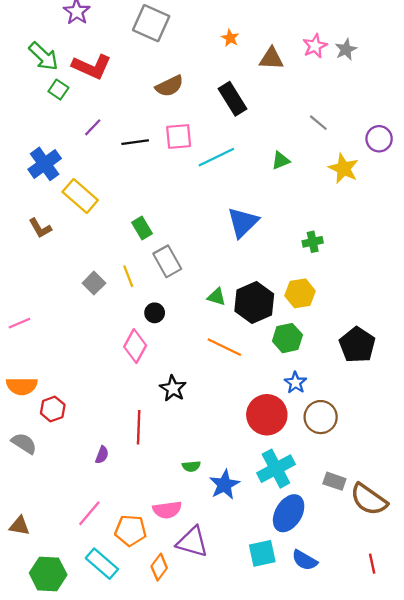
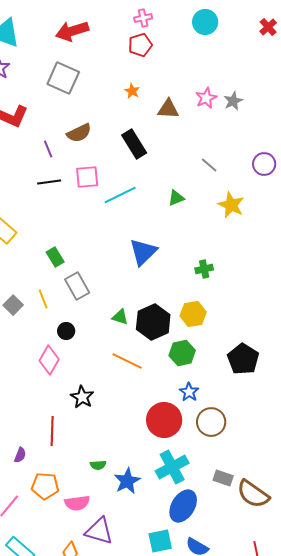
purple line: (93, 127) -> (48, 149), moved, turned -66
purple circle: (379, 139) -> (264, 164), moved
orange pentagon: (131, 530) -> (45, 486), moved

